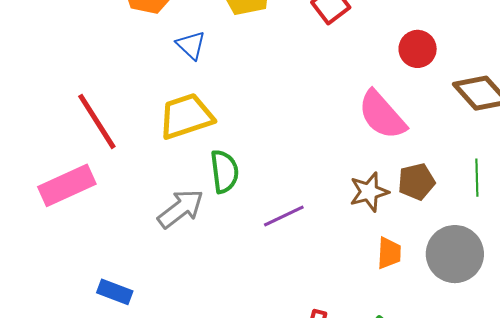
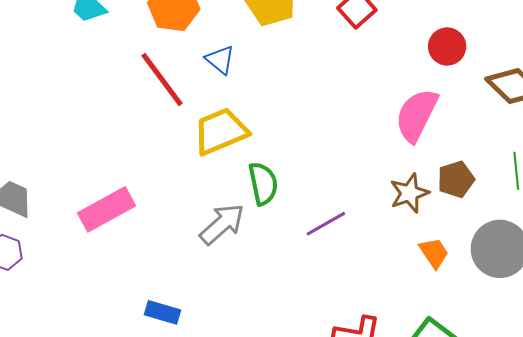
pink semicircle: (382, 115) -> (417, 115), turned 72
red line: (97, 121) -> (162, 79), moved
orange trapezoid: (389, 253) -> (434, 253), turned -32

